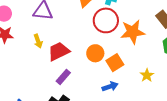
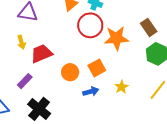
orange circle: (95, 53) -> (70, 72), moved
yellow star: (147, 75) -> (122, 87), moved
purple rectangle: (63, 77) -> (25, 81), moved

